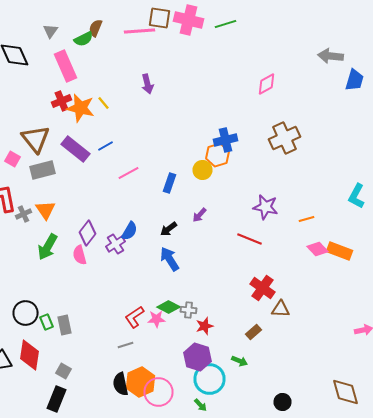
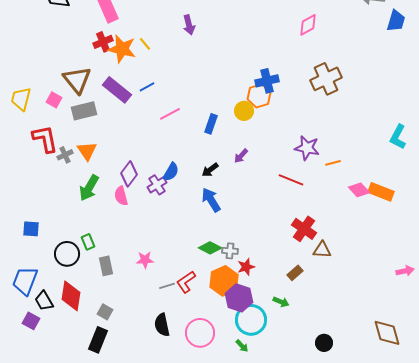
orange line: (306, 219) -> (333, 163), moved
red L-shape: (134, 317) -> (186, 282), moved
pink star: (156, 319) -> (145, 260), moved
green rectangle: (46, 322) -> (88, 242), moved
orange hexagon: (140, 382) -> (224, 281), moved

